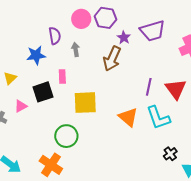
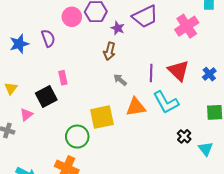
gray arrow: (76, 50) -> (120, 80), moved, turned -32
blue star: (36, 55) -> (19, 44), moved
brown arrow: (112, 59) -> (109, 51), size x0.7
yellow square: (85, 103) -> (102, 117), moved
orange triangle: (128, 117) -> (136, 107), turned -40

